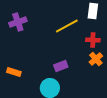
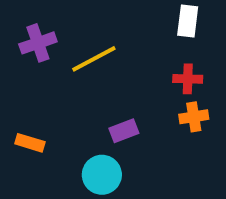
yellow line: (67, 26) -> (94, 59), moved
orange cross: (96, 59) -> (194, 117), turned 32

